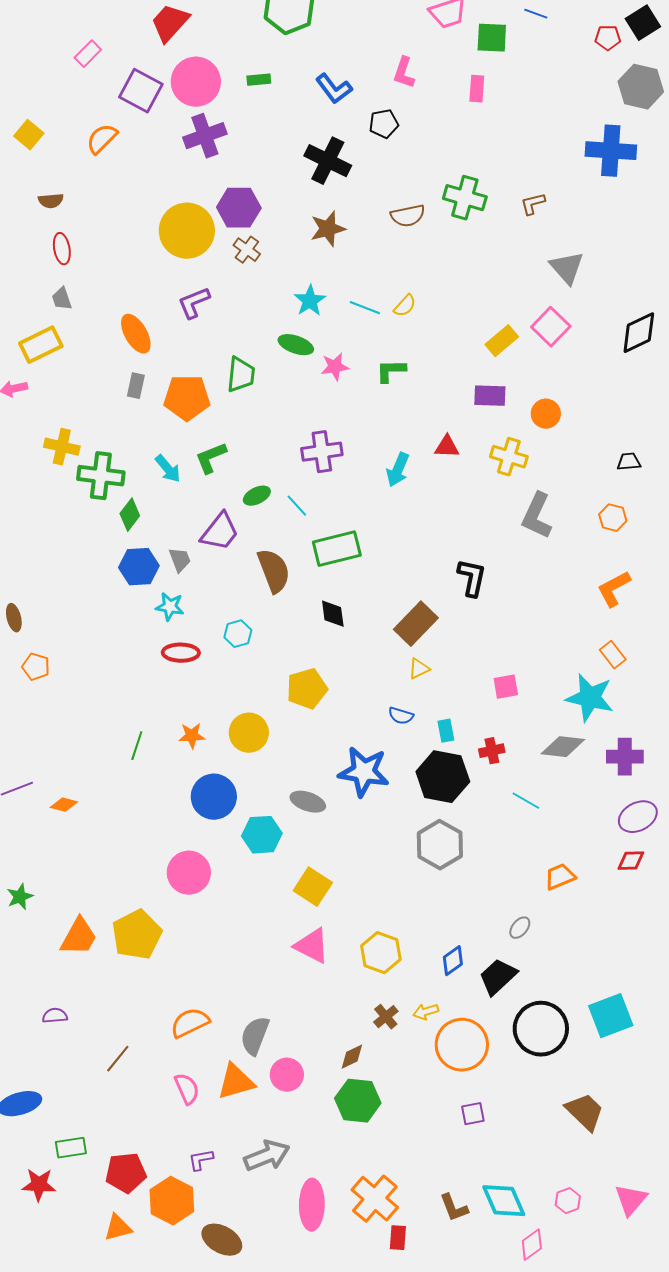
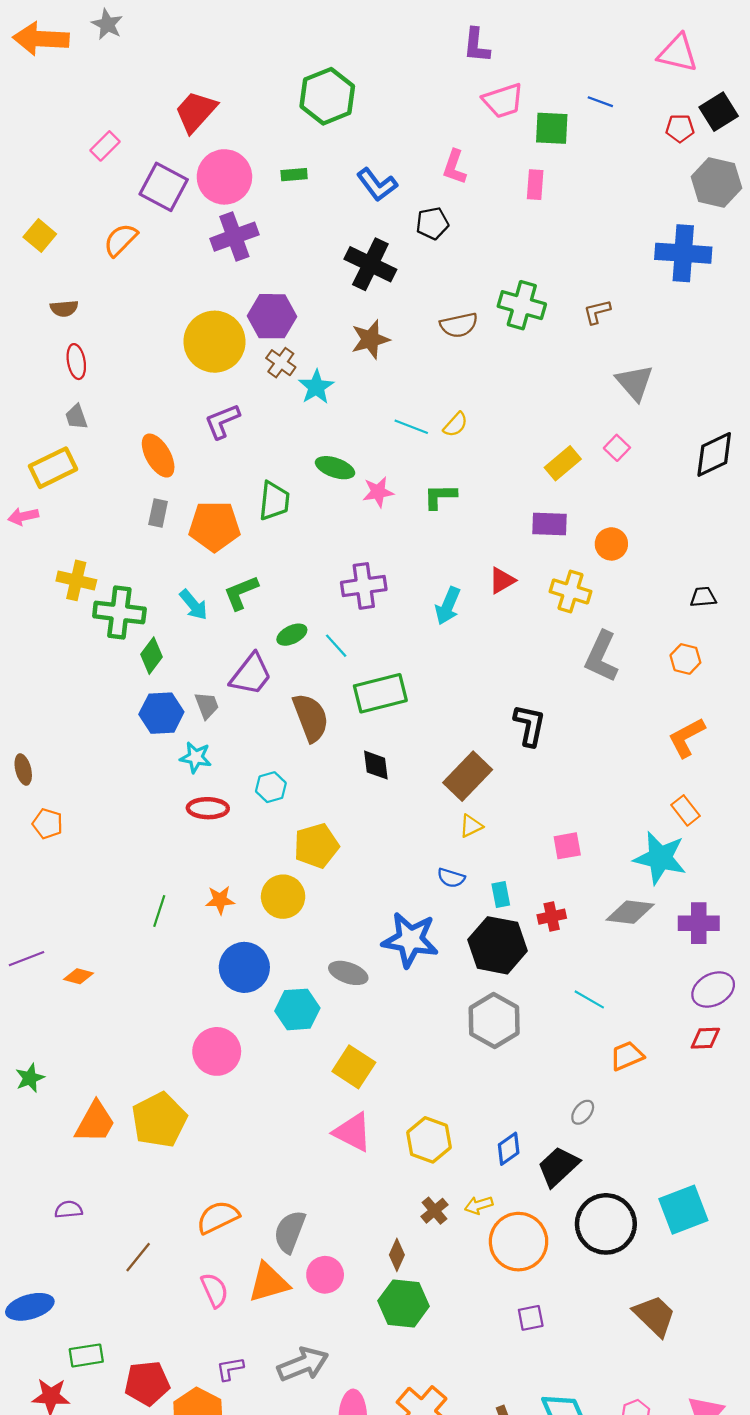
cyan star: (310, 301) -> (316, 387), moved
pink square: (551, 327) -> (617, 448), size x0.6
red triangle: (447, 447) -> (502, 580), turned -32
yellow pentagon: (307, 689) -> (316, 846), moved
cyan line: (526, 801) -> (589, 999), moved
brown diamond: (352, 1057) -> (397, 1255), turned -40

